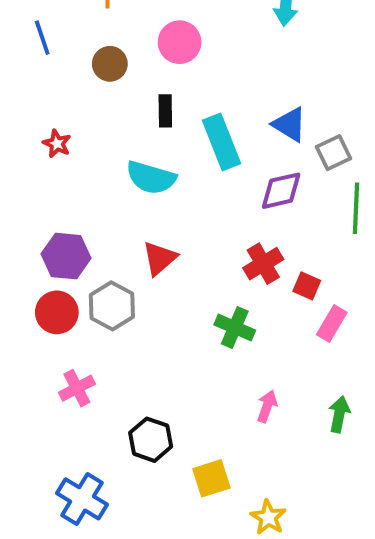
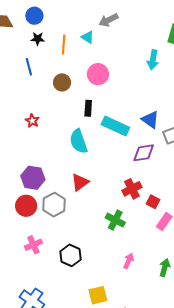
cyan rectangle: (221, 142) -> (115, 126), turned -48
cyan semicircle: (151, 178) -> (79, 141), turned 50
black hexagon: (151, 440) -> (71, 255), moved

